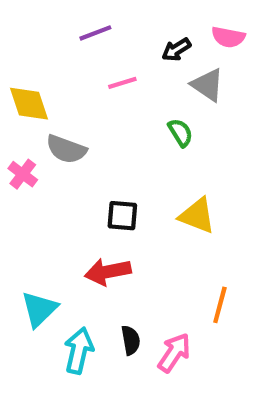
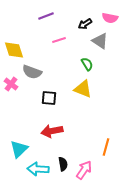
black square: (122, 216) -> (49, 98), moved
yellow triangle: (197, 216) -> (83, 89), moved
cyan arrow: (79, 351) -> (38, 169), turned -100

